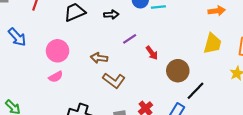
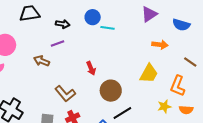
purple line: (130, 39) -> (58, 44), moved
brown L-shape: (114, 80) -> (65, 94), moved

